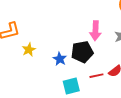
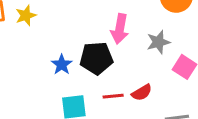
yellow star: (29, 50) -> (26, 15), moved

